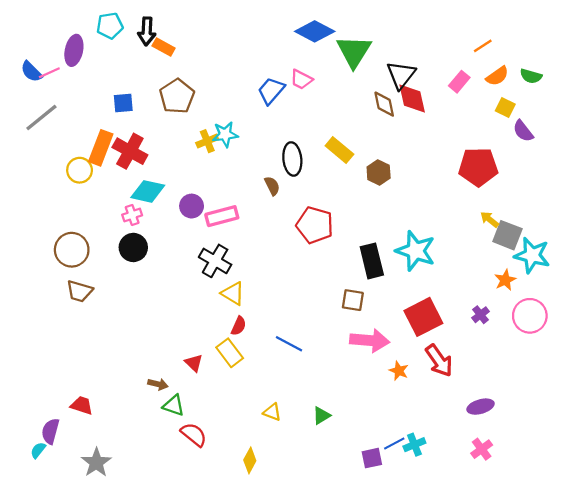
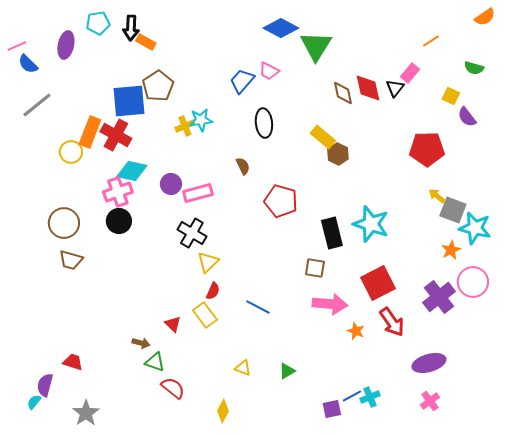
pink line: (49, 73) -> (17, 46), moved
black triangle: (401, 75) -> (395, 88), moved, size x0.7
orange semicircle: (497, 76) -> (485, 17), moved
blue square: (123, 103) -> (129, 101), moved, size x1.8
yellow rectangle: (339, 150) -> (323, 137), moved
black ellipse: (292, 159) -> (264, 123), moved
pink cross: (132, 215) -> (118, 192), size x1.6
yellow triangle: (233, 293) -> (208, 262), turned 45
purple cross: (481, 315) -> (439, 297), moved, size x2.0
purple ellipse: (481, 407) -> (429, 363), size x1.4

